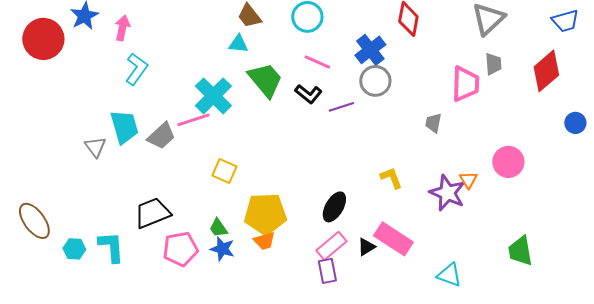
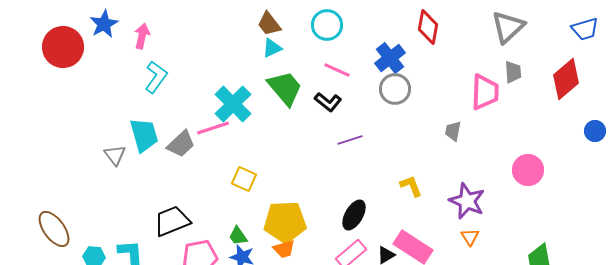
cyan triangle: (238, 44) -> (272, 48), moved, turned -30
purple line: (341, 107) -> (350, 140), moved
orange triangle: (468, 180) -> (470, 237), moved

